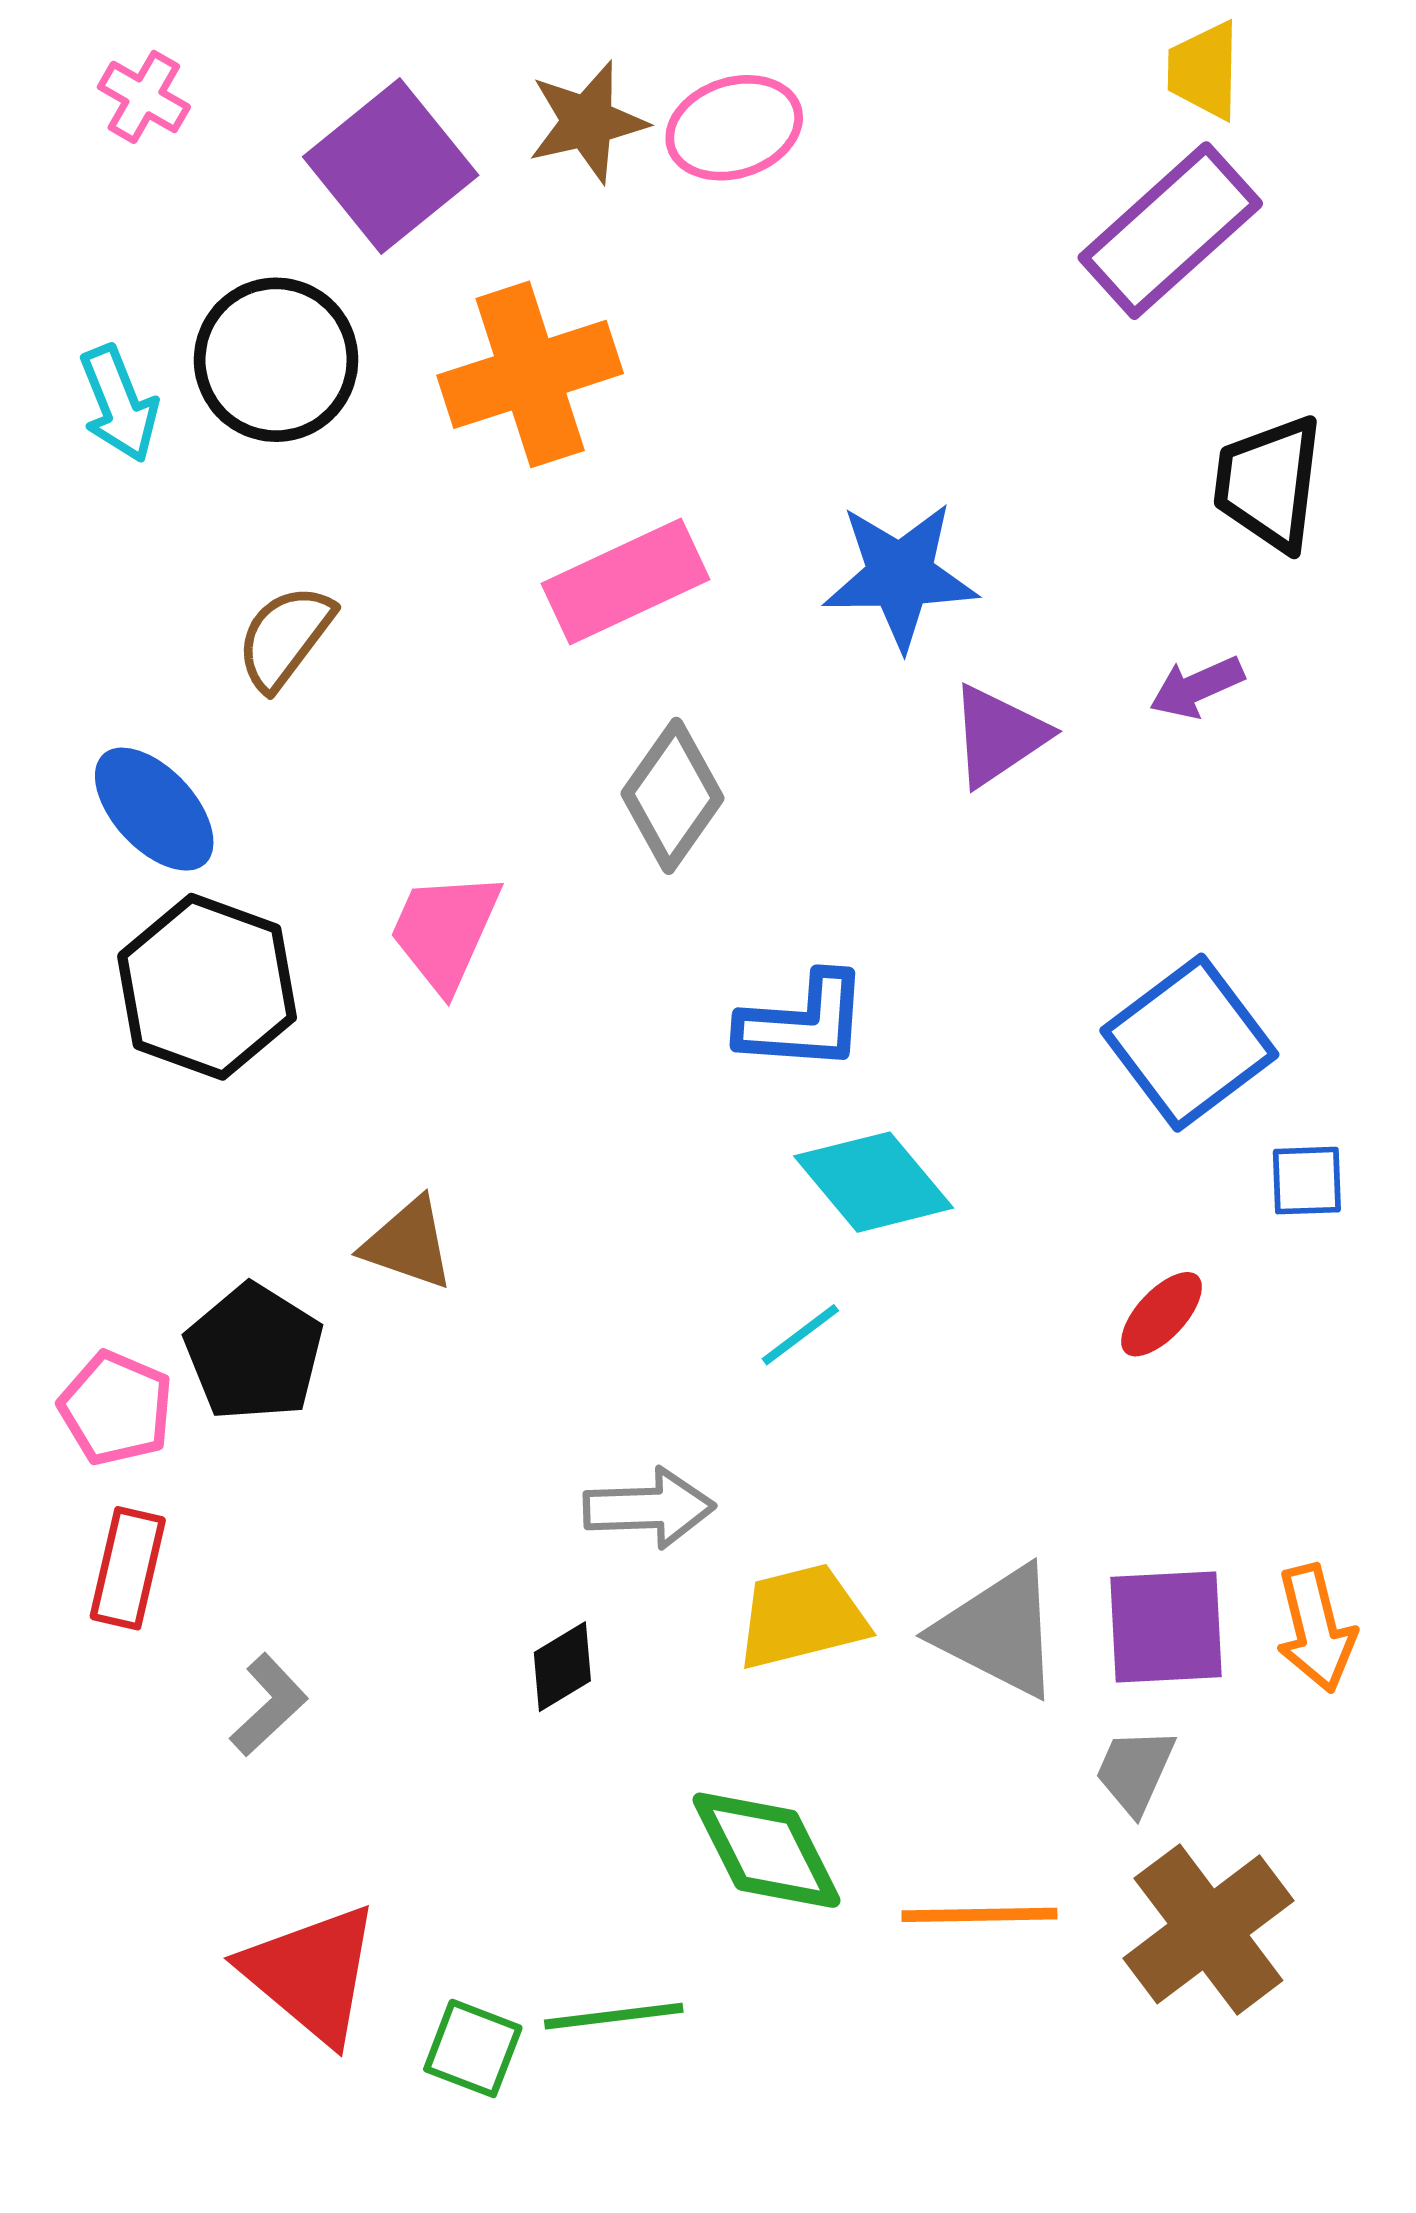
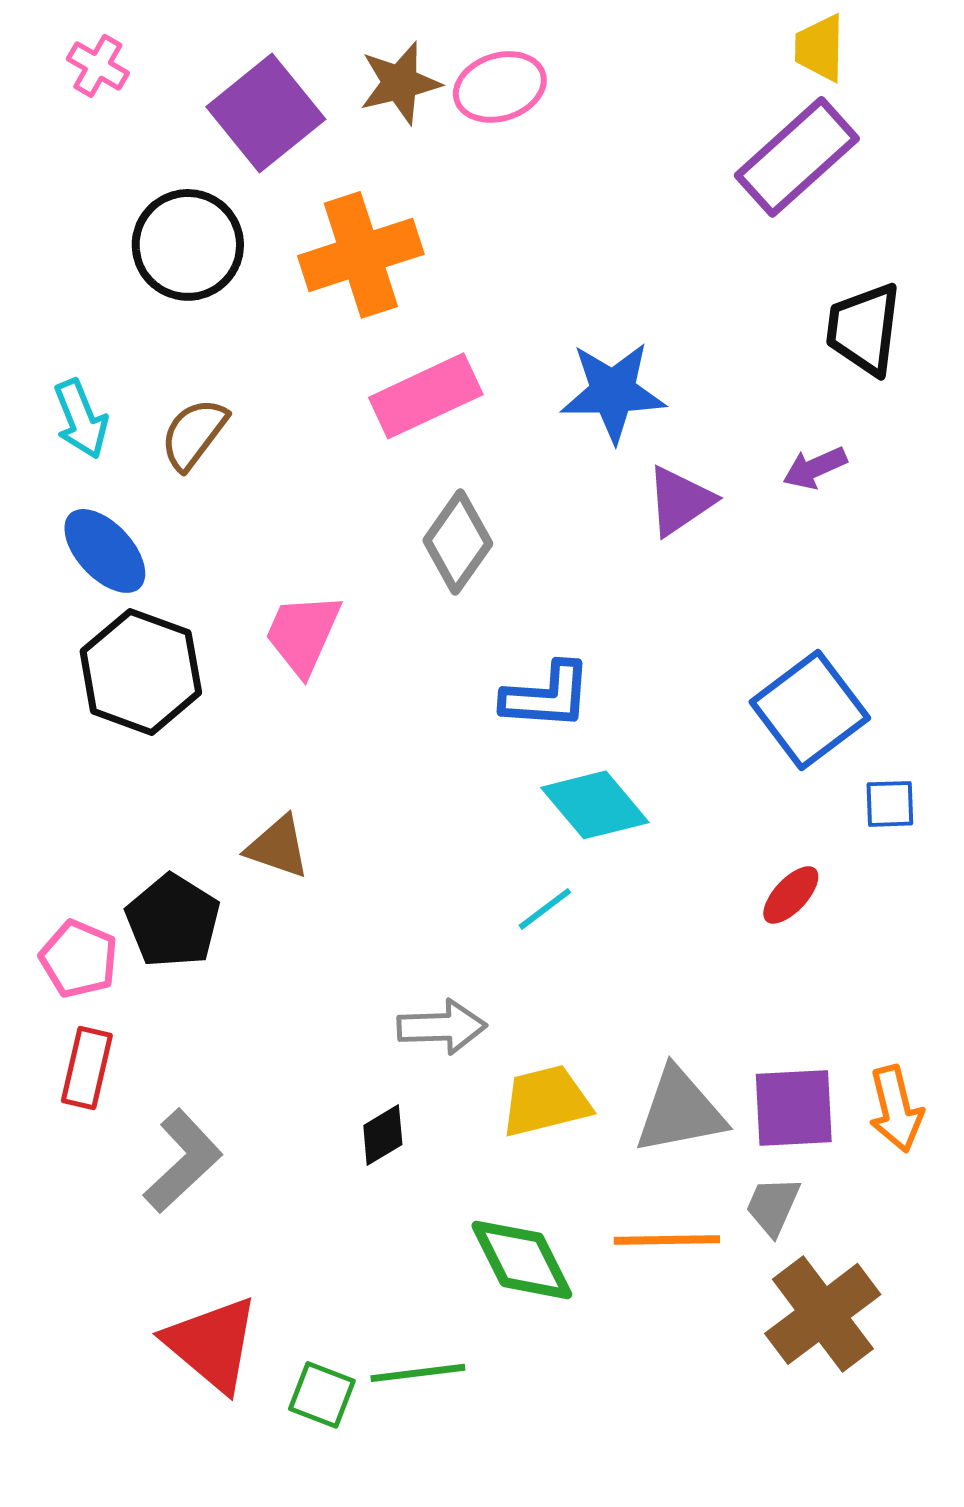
cyan arrow: (119, 404) -> (81, 419), moved
gray triangle: (999, 1631) -> (680, 1111), turned -38
gray L-shape: (269, 1705) -> (183, 1161), size x1.5
orange line: (979, 1915) -> (667, 1240), moved

